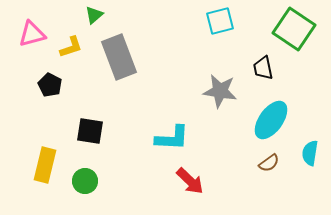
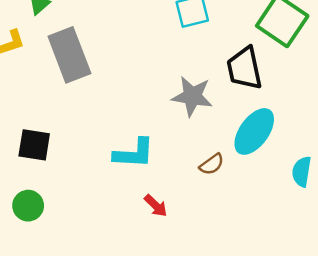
black trapezoid: (263, 68) -> (244, 68), size x1.5
brown semicircle: (269, 163) -> (212, 164), moved
red arrow: (190, 181) -> (156, 206), size x0.7

